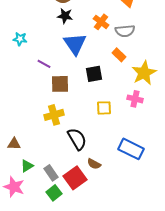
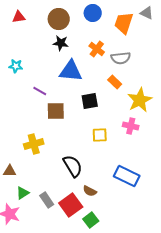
blue triangle: (75, 44) -> (71, 71), turned -50
yellow cross: (54, 115) -> (34, 144), moved
green square: (54, 193) -> (91, 220), moved

